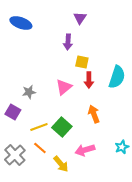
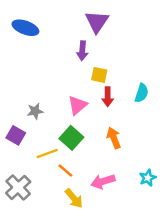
purple triangle: (80, 18) -> (97, 22), size x1.5
cyan semicircle: (117, 77) -> (142, 93), size x0.7
green square: (62, 127) -> (71, 138), moved
orange line: (40, 148) -> (65, 171), moved

